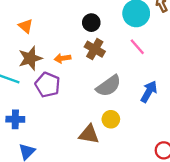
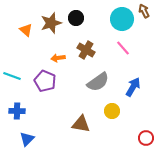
black circle: (91, 23) -> (76, 18), moved
brown star: (30, 58) -> (51, 23), moved
yellow circle: (111, 119) -> (112, 111), moved

